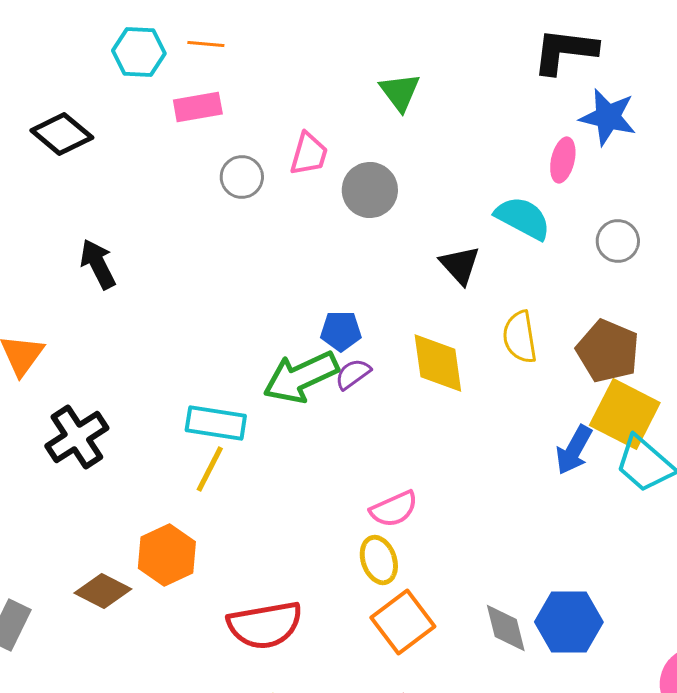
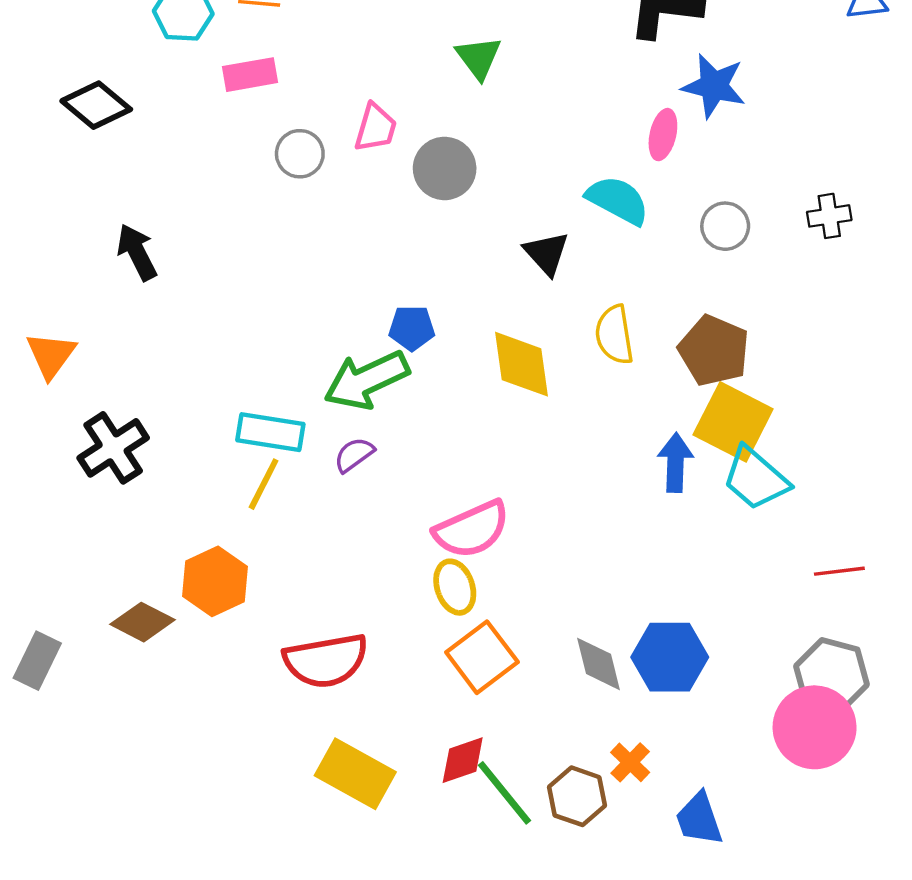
purple semicircle: (353, 374) -> (354, 455), moved
blue arrow: (574, 450) -> (675, 463), turned 153
pink semicircle: (394, 509) -> (472, 529), size x1.4

